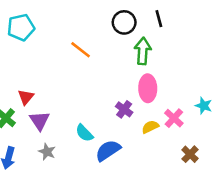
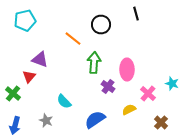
black circle: (124, 22) -> (101, 25), moved
green arrow: (143, 51) -> (94, 63), moved
purple triangle: (40, 121) -> (40, 60), moved, turned -36
yellow semicircle: (150, 127) -> (129, 110), moved
cyan semicircle: (84, 133) -> (64, 102), moved

